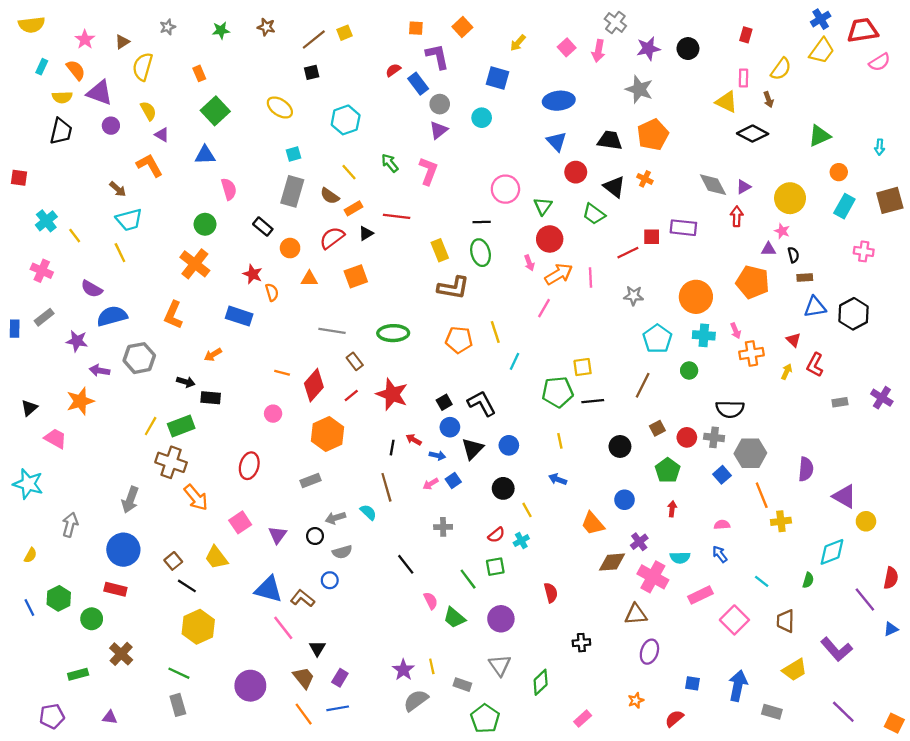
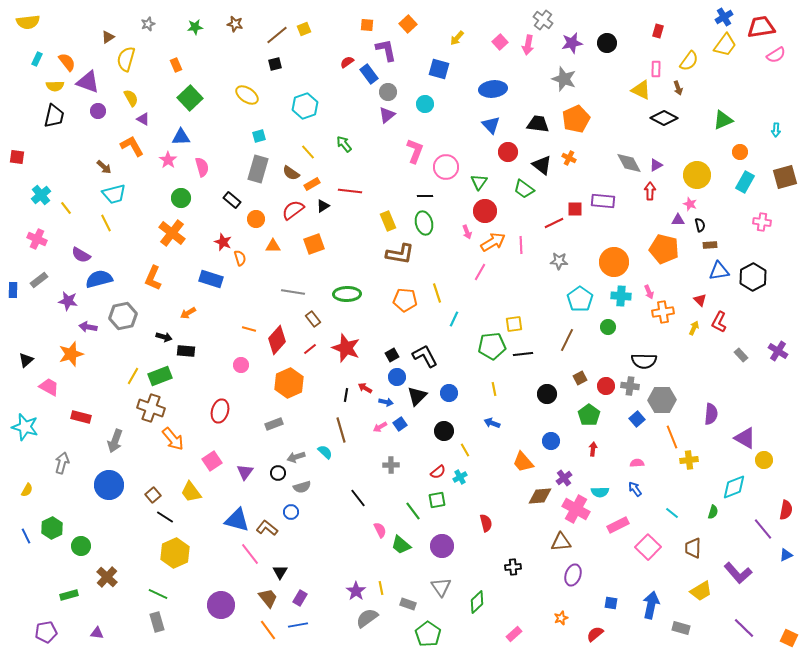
pink star: (85, 39) -> (168, 160), moved
pink L-shape: (428, 171) -> (415, 151), moved
gray rectangle: (840, 402) -> (741, 355), turned 56
red rectangle: (115, 589) -> (81, 417), moved

